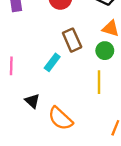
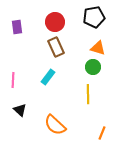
brown rectangle: (72, 40) -> (56, 47), moved
black triangle: (32, 101) -> (20, 110), moved

